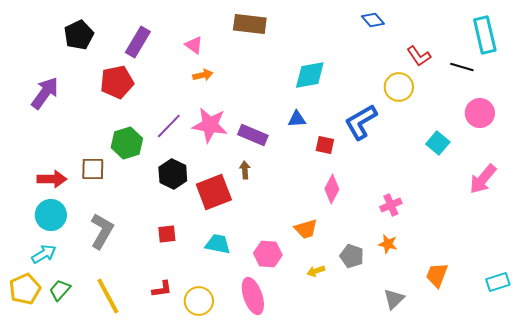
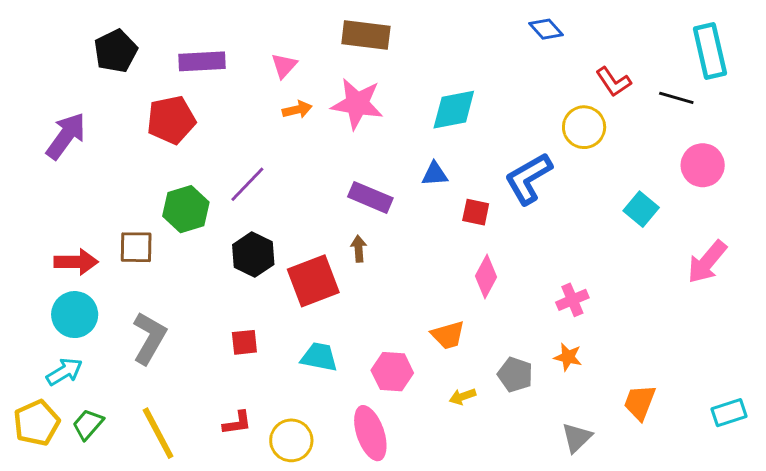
purple rectangle: (138, 42) -> (202, 61), turned 56
pink triangle: (194, 45) -> (284, 66), turned 36
pink star: (210, 125) -> (357, 104), moved

